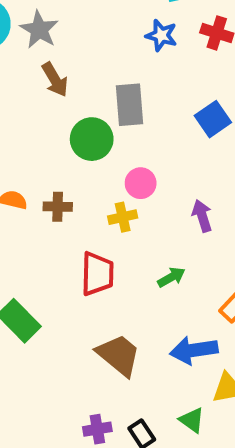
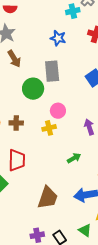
blue star: (161, 35) -> (58, 38), moved
red trapezoid: (97, 274) -> (17, 160), moved
brown trapezoid: (119, 355) -> (48, 198), turned 70

